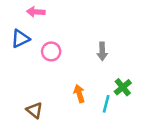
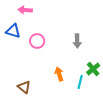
blue triangle: (20, 39) -> (13, 31), turned 42

